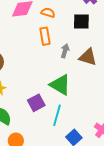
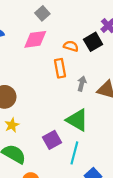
orange semicircle: (48, 13) -> (71, 46), moved
black square: (81, 22) -> (93, 42), moved, turned -30

